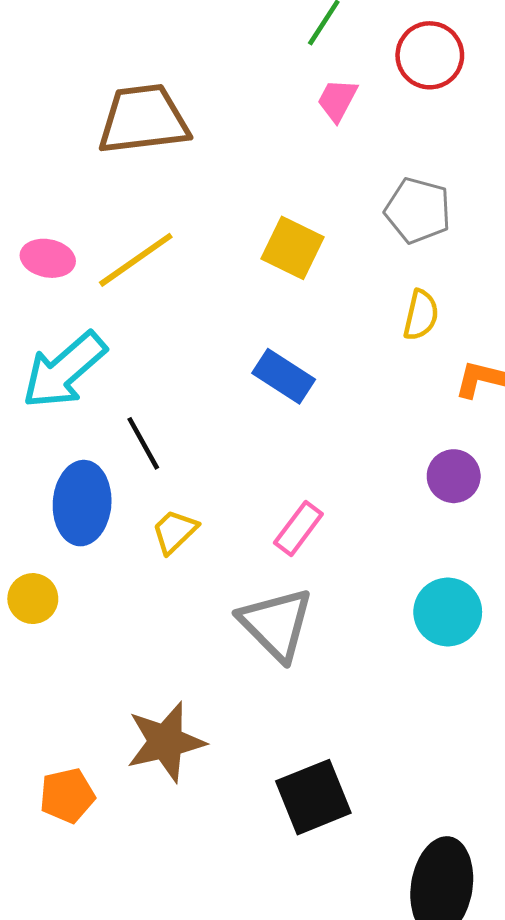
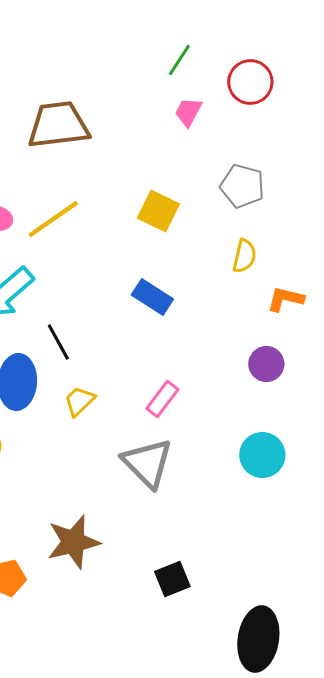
black square: (313, 797) -> (172, 579), size x0.7

